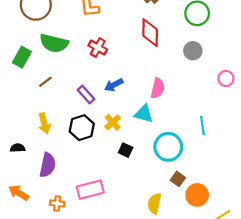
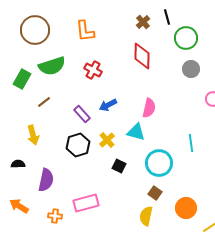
green semicircle: (54, 43) -> (52, 66), turned -32
gray circle: (193, 51) -> (191, 69), moved
yellow arrow: (44, 123) -> (33, 135), moved
brown square: (178, 179) -> (155, 193), moved

